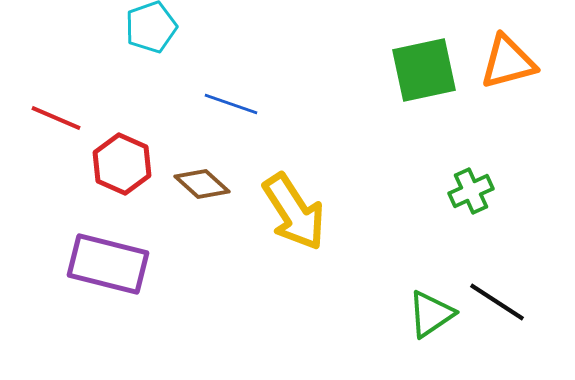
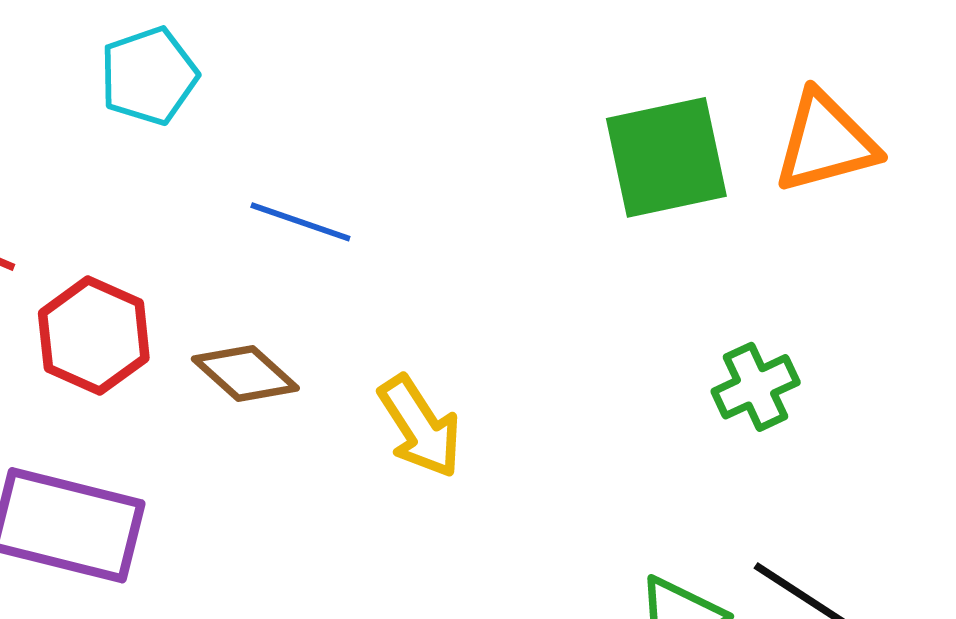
yellow arrow: (294, 212) -> (420, 427), size x0.7

